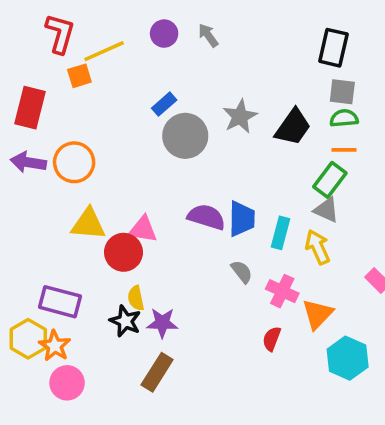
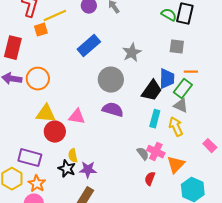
gray square: (342, 92) -> (177, 47), moved
blue rectangle: (164, 104) -> (89, 46), size x1.6
green semicircle: (344, 118) -> (169, 15), moved, turned 35
black trapezoid: (293, 127) -> (152, 91), moved
gray circle: (185, 136) -> (111, 80), moved
blue trapezoid: (242, 219) -> (167, 79), moved
red circle: (124, 252) -> (55, 132), moved
gray semicircle: (242, 272) -> (143, 154), moved
orange star: (55, 346) -> (37, 184), moved

